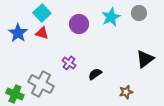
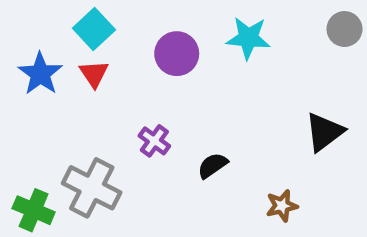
gray circle: (139, 13) -> (344, 29), moved
cyan star: (111, 17) -> (248, 38), turned 30
red triangle: (42, 33) -> (94, 74), turned 40

